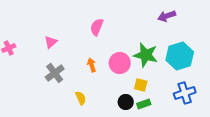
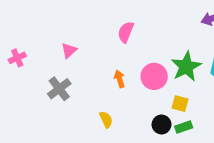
green star: (146, 55) -> (186, 67), turned 30
gray cross: (55, 73) -> (59, 89), moved

